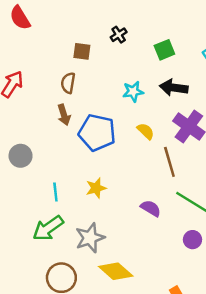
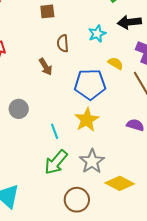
brown semicircle: (68, 83) -> (63, 43), moved
blue pentagon: (97, 133) -> (90, 84), moved
yellow star: (96, 188) -> (87, 120), size x1.4

